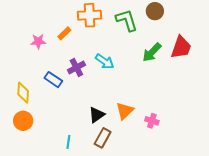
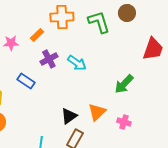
green arrow: (152, 52) -> (124, 84), moved
purple cross: (76, 67) -> (49, 59), moved

